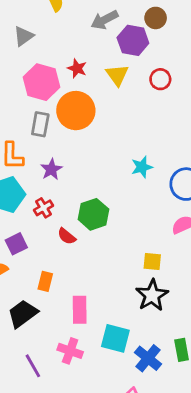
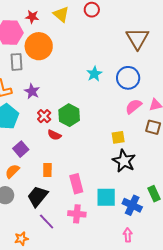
red cross: (44, 208) -> (44, 116), moved
purple line: (33, 366) -> (47, 221), moved

